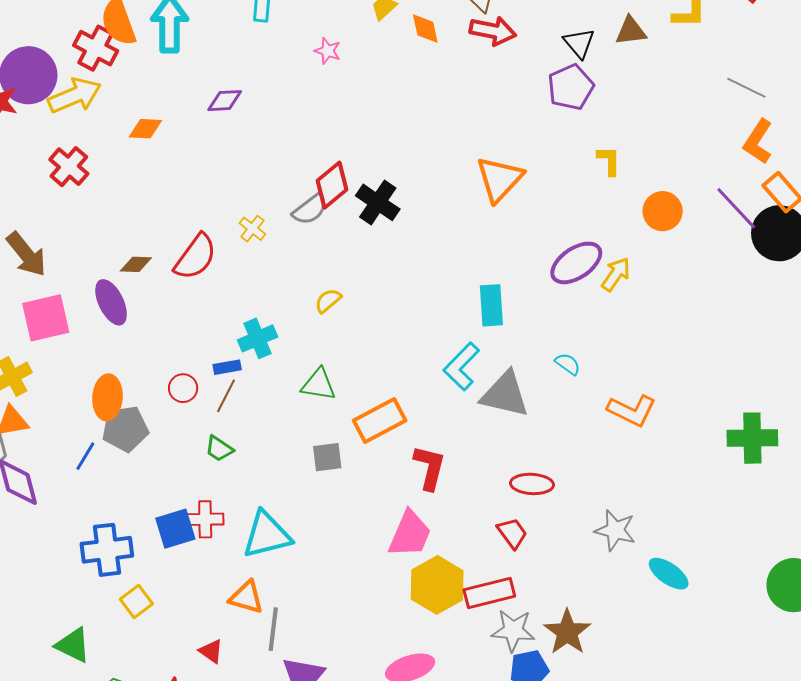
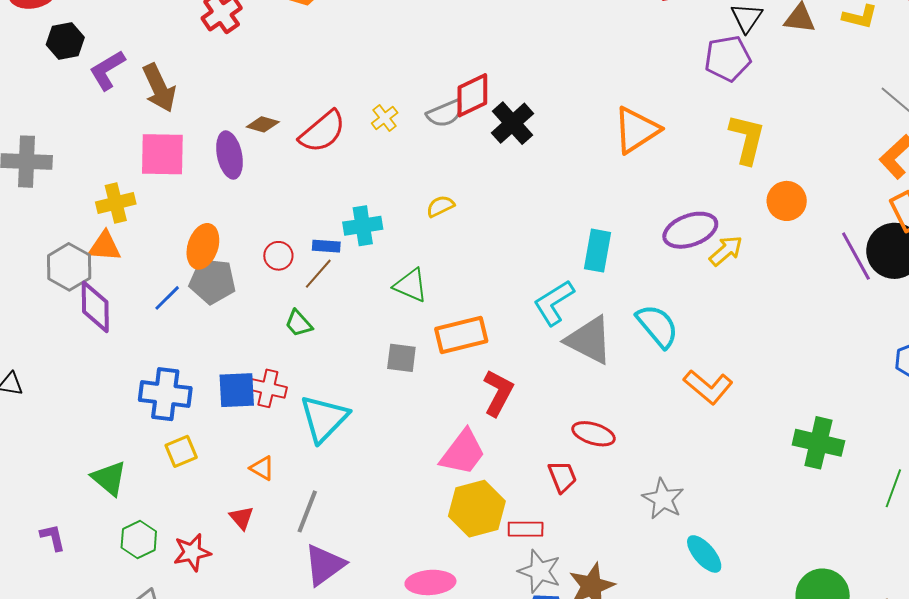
yellow L-shape: (609, 161) -> (747, 139), size x1.6
purple line: (736, 208) -> (856, 256), moved
cyan semicircle: (568, 364) -> (657, 326), size x1.8
cyan triangle: (267, 535) -> (324, 418), turned -46
red rectangle: (489, 593) -> (526, 529), size x0.7
orange triangle: (246, 597) -> (262, 468), moved, size x0.7

